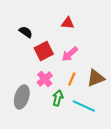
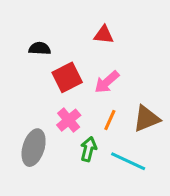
black semicircle: (26, 32) -> (40, 48), turned -32

